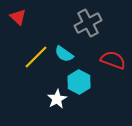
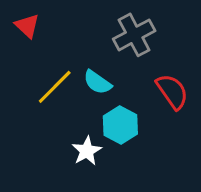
red semicircle: (113, 60) -> (172, 91), turned 35

